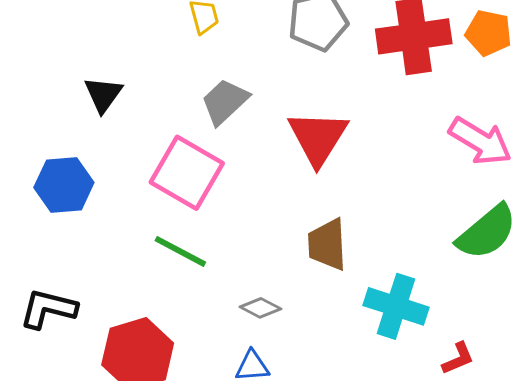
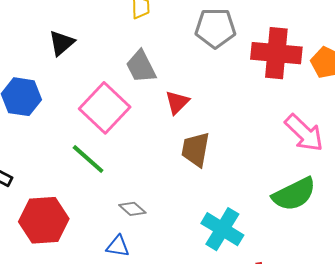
gray trapezoid: (225, 102) -> (141, 67), turned -87
red triangle: (318, 138) -> (177, 102), moved, size x0.6
brown trapezoid: (327, 245) -> (196, 149), moved

